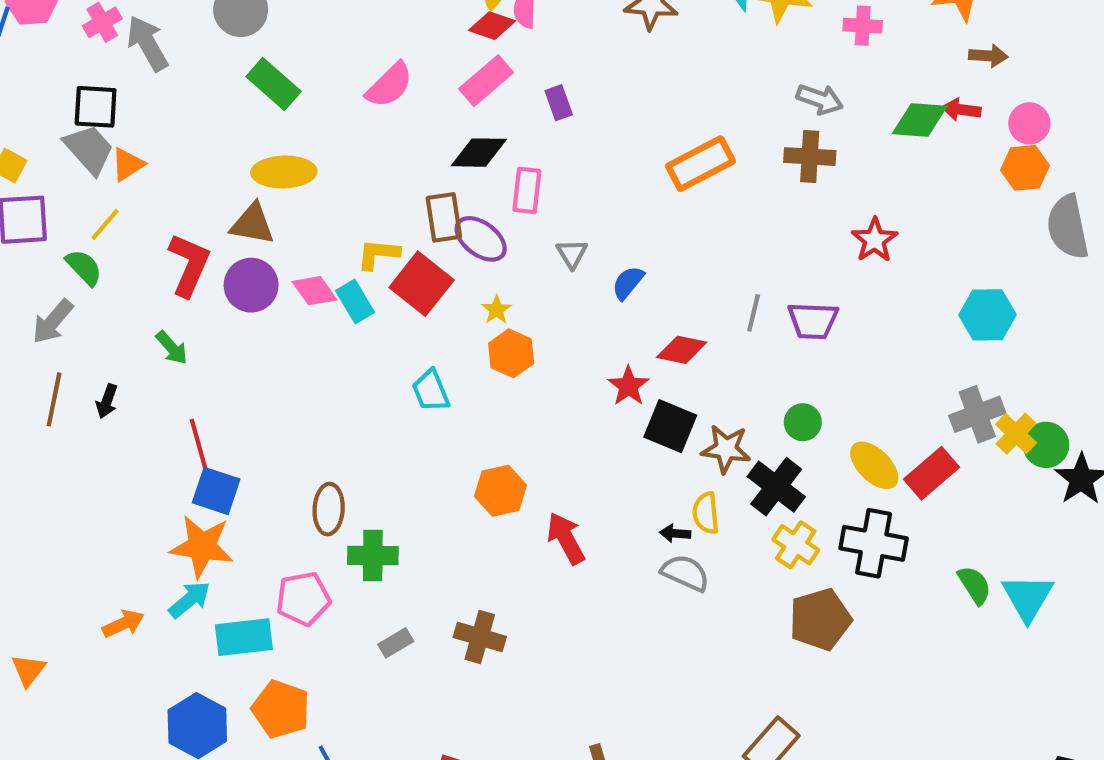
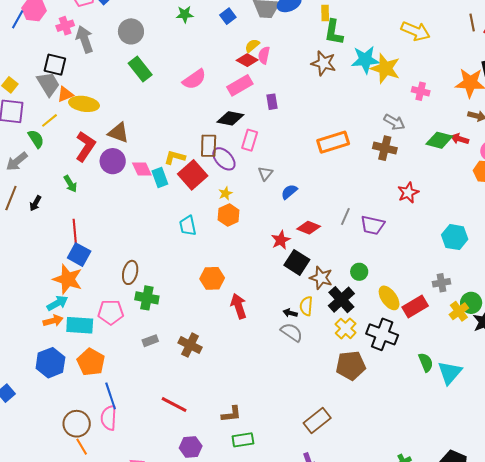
yellow ellipse: (284, 172) -> (84, 104), moved
gray cross: (977, 414) -> (441, 283), size x0.7
yellow cross: (1016, 434) -> (459, 311), moved
orange arrow: (123, 624) -> (53, 321), moved

